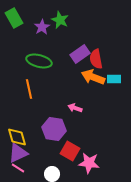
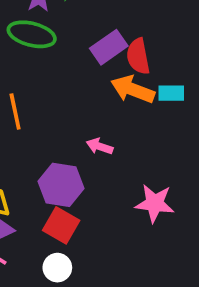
green ellipse: (39, 61) -> (32, 34), moved
red square: (70, 151) -> (61, 225), moved
pink star: (89, 163) -> (155, 203), moved

